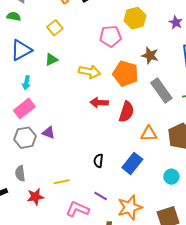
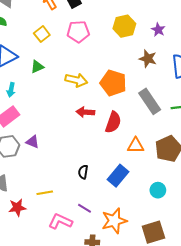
purple star: (176, 22) -> (158, 30), moved
pink pentagon: (110, 36) -> (78, 32), moved
brown star: (150, 55) -> (148, 59), moved

